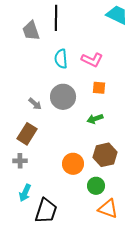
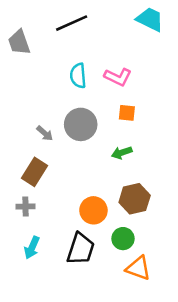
black line: (56, 18) -> (72, 23), turned 65
gray trapezoid: (31, 31) -> (19, 42), moved
black trapezoid: (46, 211) -> (81, 249), moved

